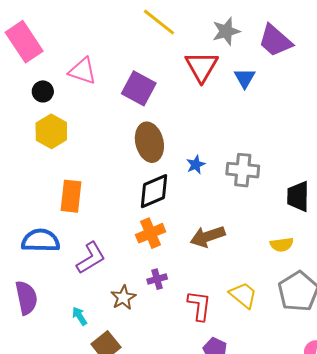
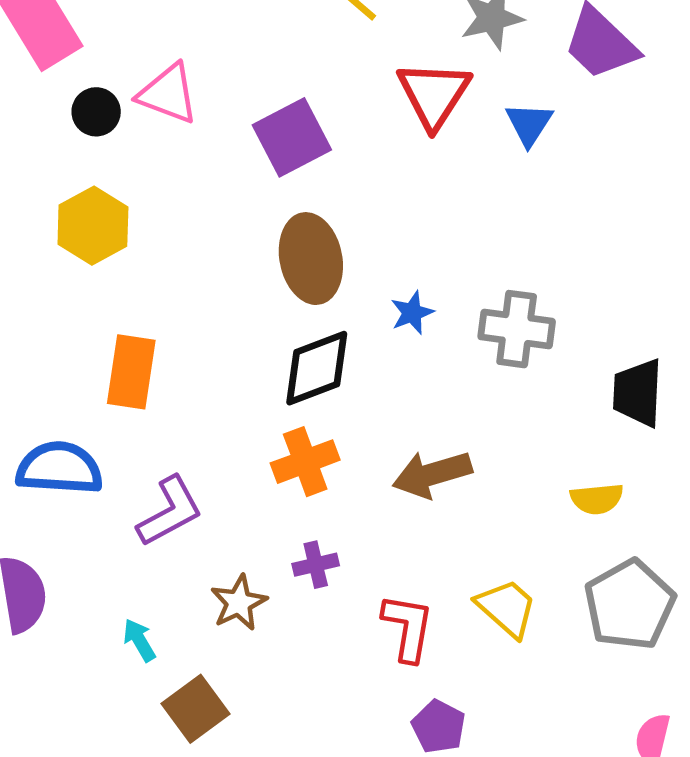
purple square: (139, 88) -> (292, 137), turned 32
black circle: (43, 91) -> (96, 112), moved

